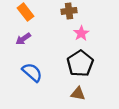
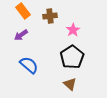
brown cross: (69, 11) -> (50, 16), moved
brown triangle: (78, 94) -> (70, 84), turned 32

